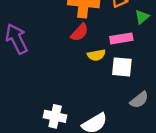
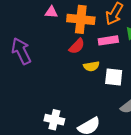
pink rectangle: (121, 38) -> (108, 40), moved

